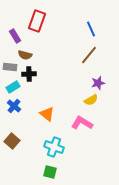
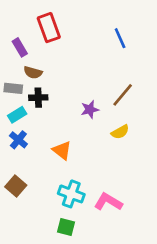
red rectangle: (37, 21) -> (49, 28), turned -40
brown line: (89, 55) -> (123, 95), moved
purple star: (98, 83) -> (90, 109), moved
pink L-shape: (82, 123) -> (108, 202), moved

